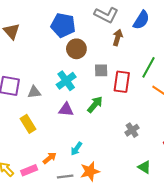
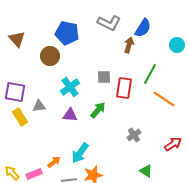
brown arrow: (118, 37) -> (129, 45), moved
brown circle: (76, 49) -> (50, 56), moved
gray triangle: (34, 92) -> (39, 106), moved
yellow rectangle: (28, 124) -> (20, 117), moved
cyan arrow: (76, 149) -> (80, 153), size x1.5

